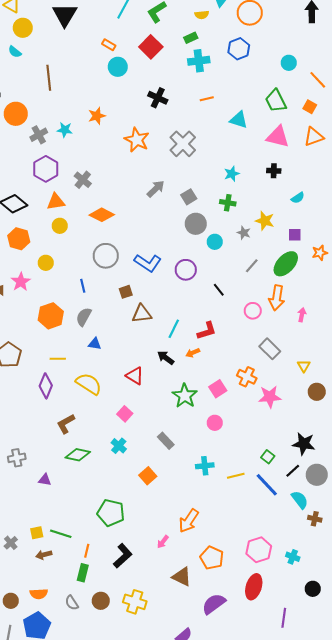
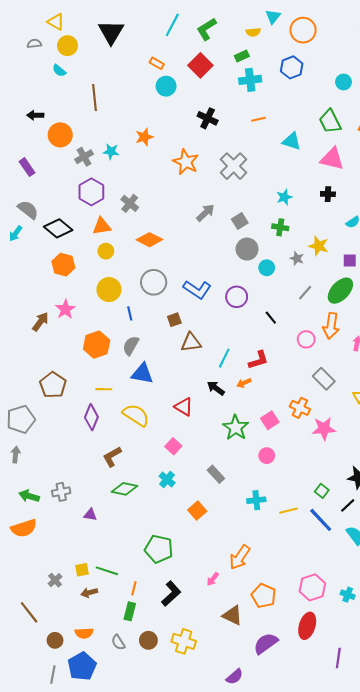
yellow circle: (46, 263) -> (109, 290), moved, size x1.5
blue triangle: (95, 344) -> (142, 374), size x1.6

